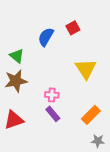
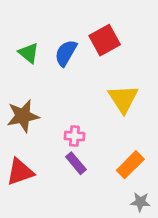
red square: (73, 28) -> (105, 40), size x1.5
green triangle: (17, 56) -> (29, 53), moved

